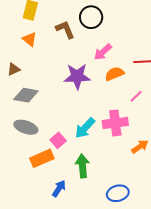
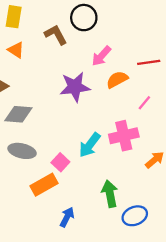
green arrow: (82, 166) -> (110, 194), moved

